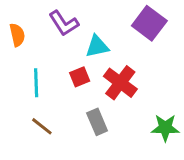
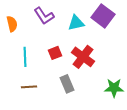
cyan triangle: (97, 46) -> (76, 23), moved
brown line: (42, 126) -> (29, 87), turned -42

